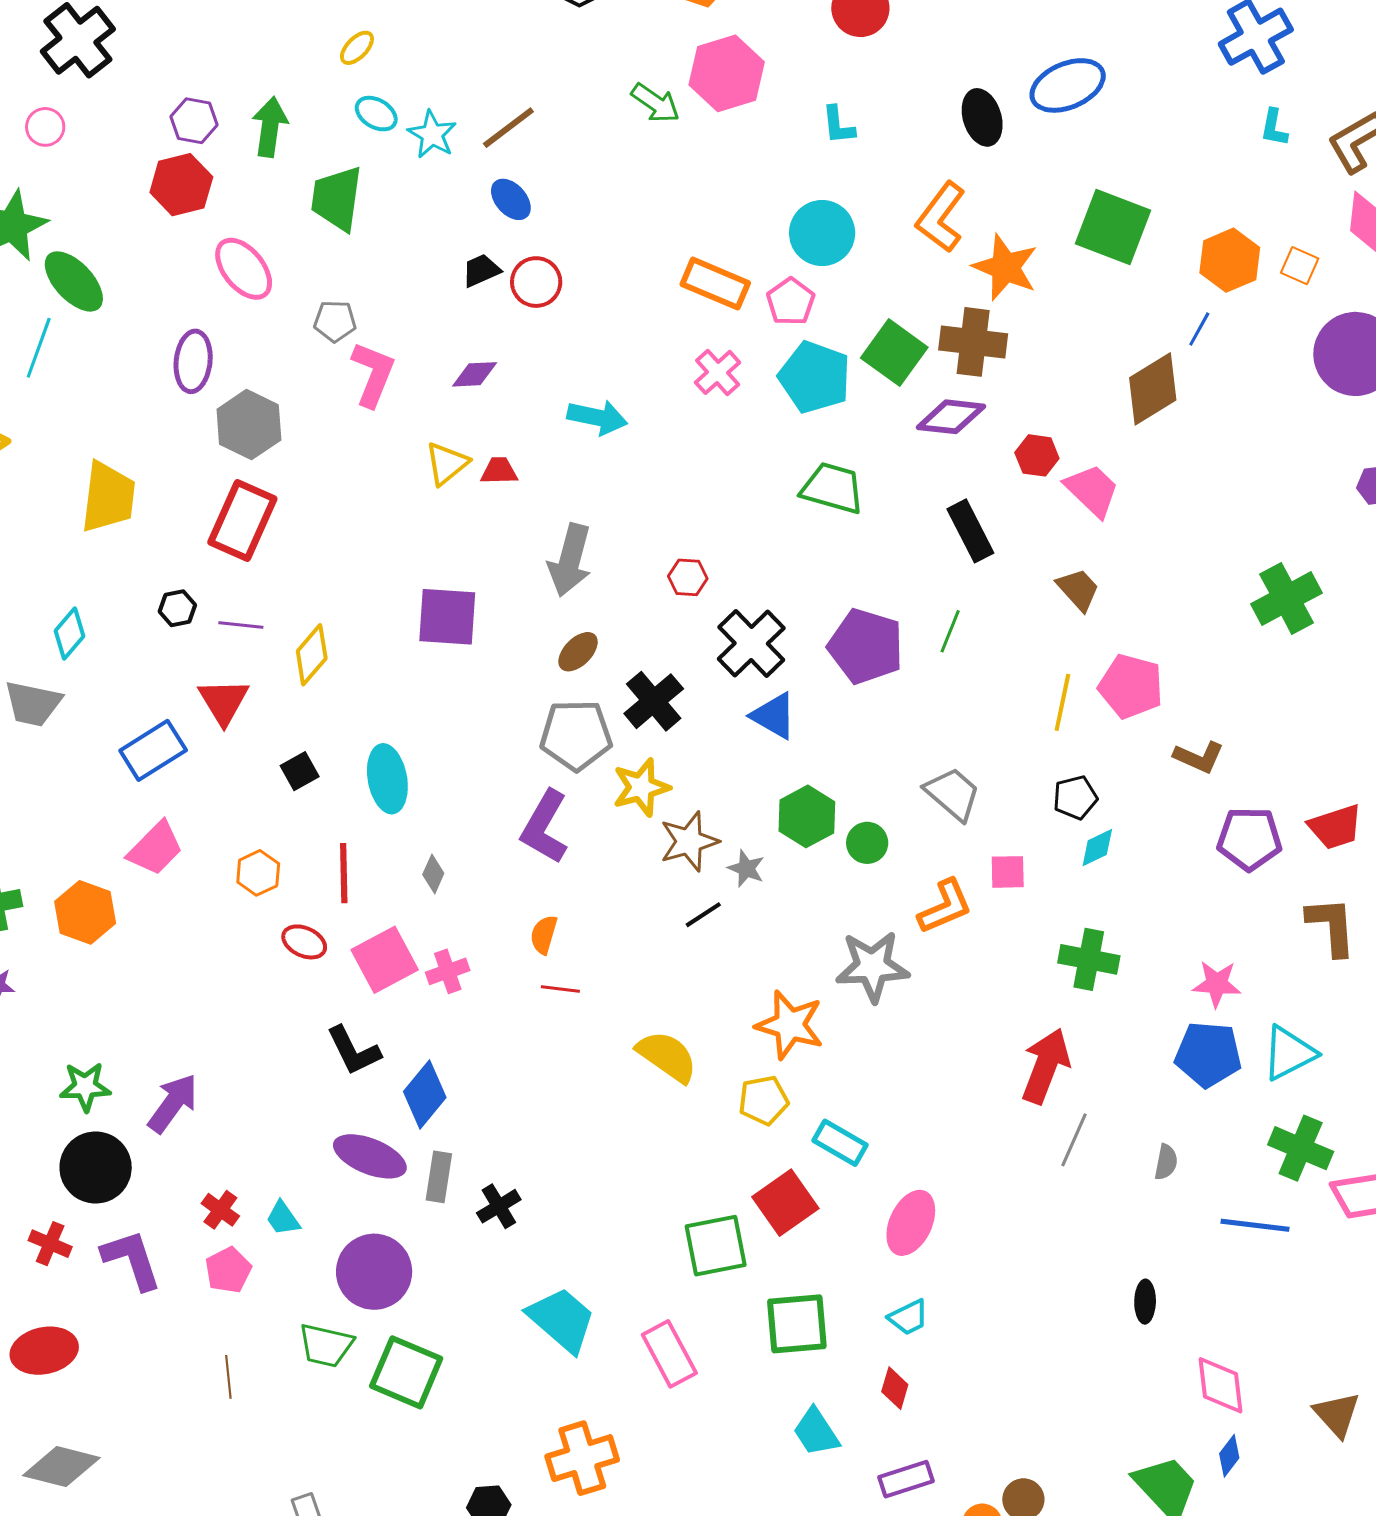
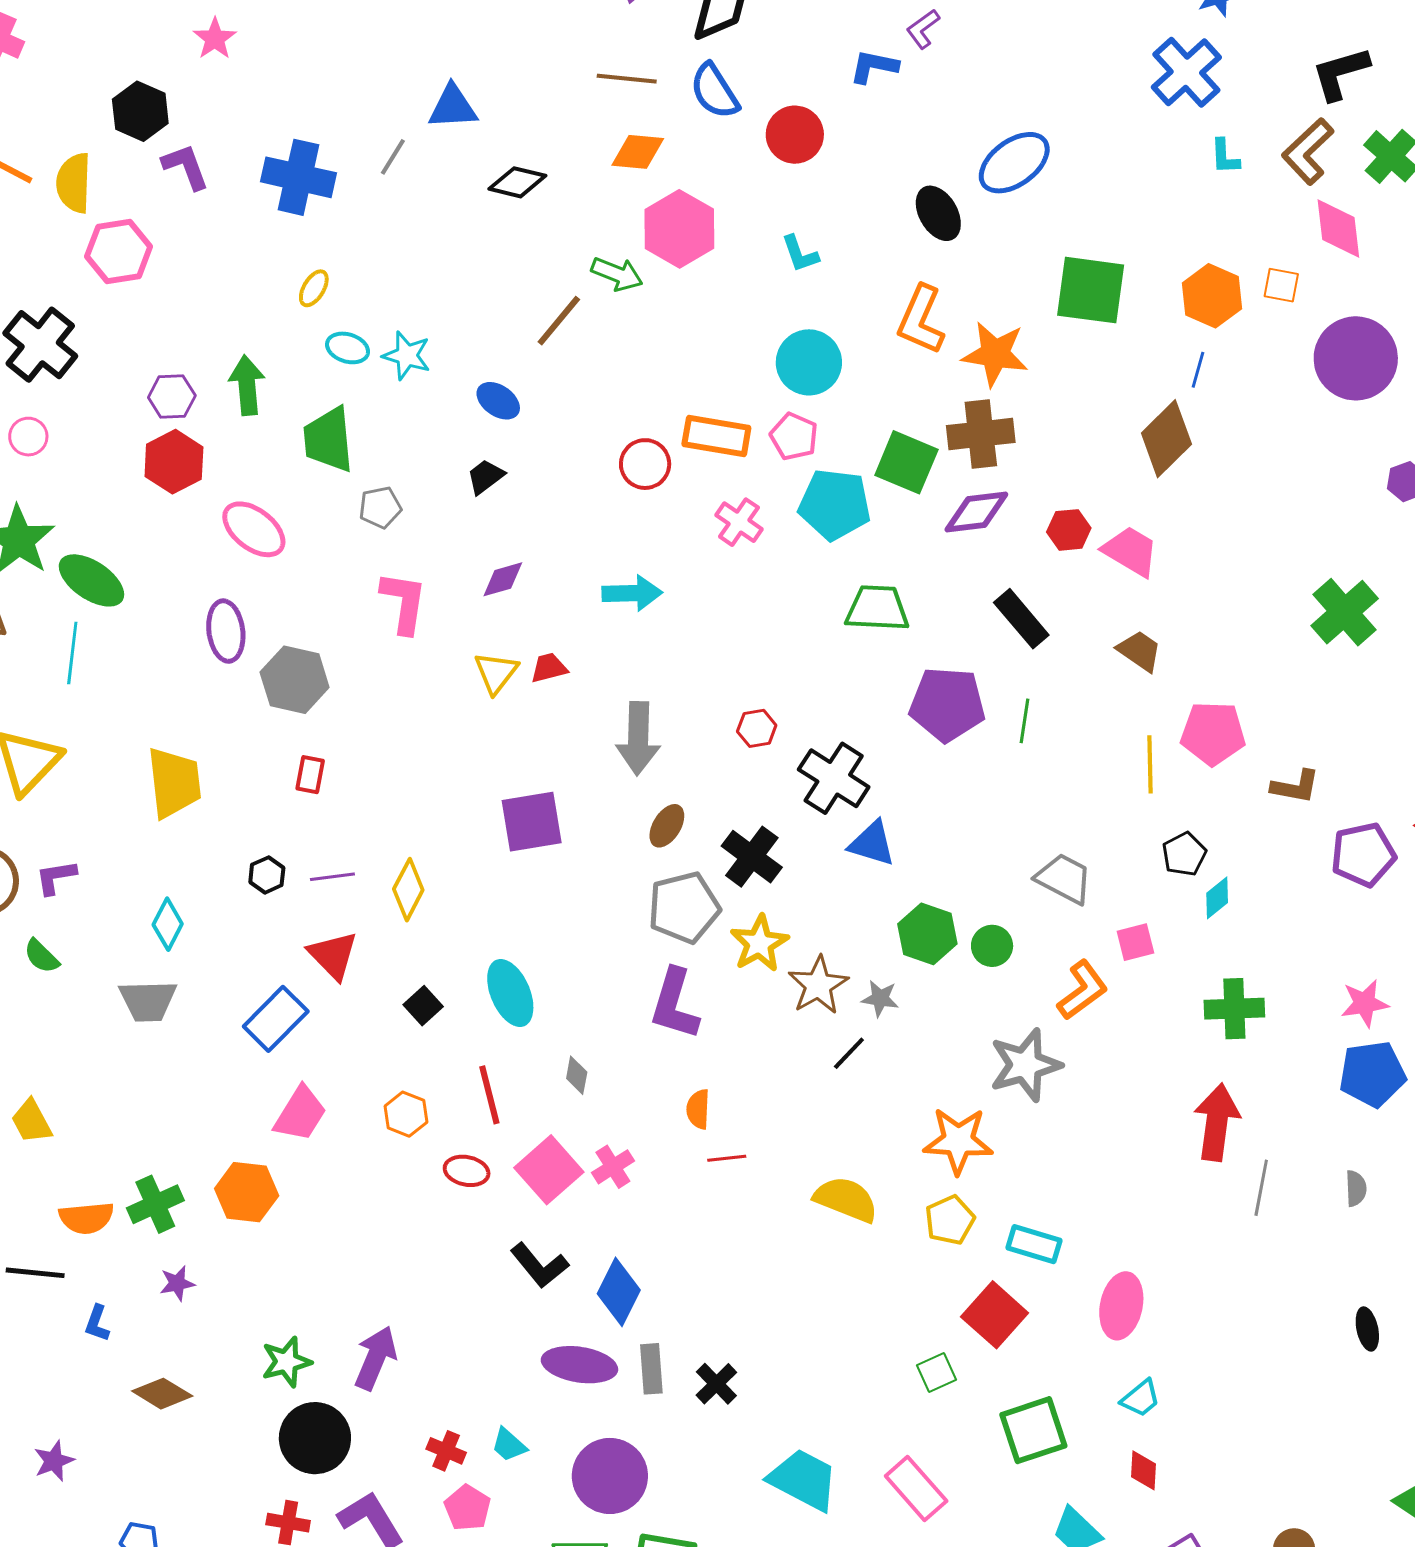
brown line: (508, 128) -> (559, 321), moved
red circle: (536, 282) -> (645, 464), moved
gray pentagon: (335, 321) -> (380, 507), moved
red rectangle: (242, 520) -> (310, 775), size x0.5
purple pentagon: (866, 646) -> (947, 704), moved
green square: (716, 1246) -> (937, 1373), size x0.6

